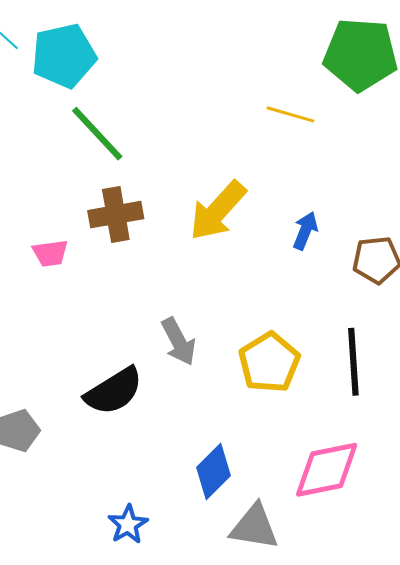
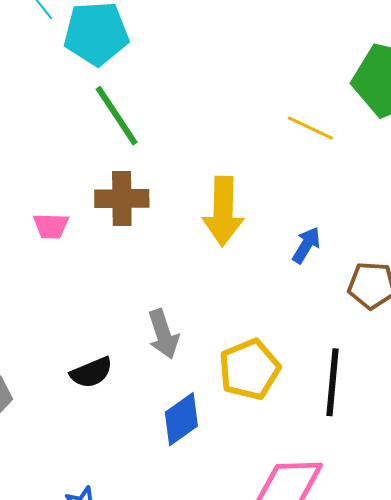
yellow arrow: (218, 211) -> (223, 211), turned -50
black semicircle: (114, 391) -> (91, 372), size x0.7
blue diamond: (213, 471) -> (181, 419), moved

